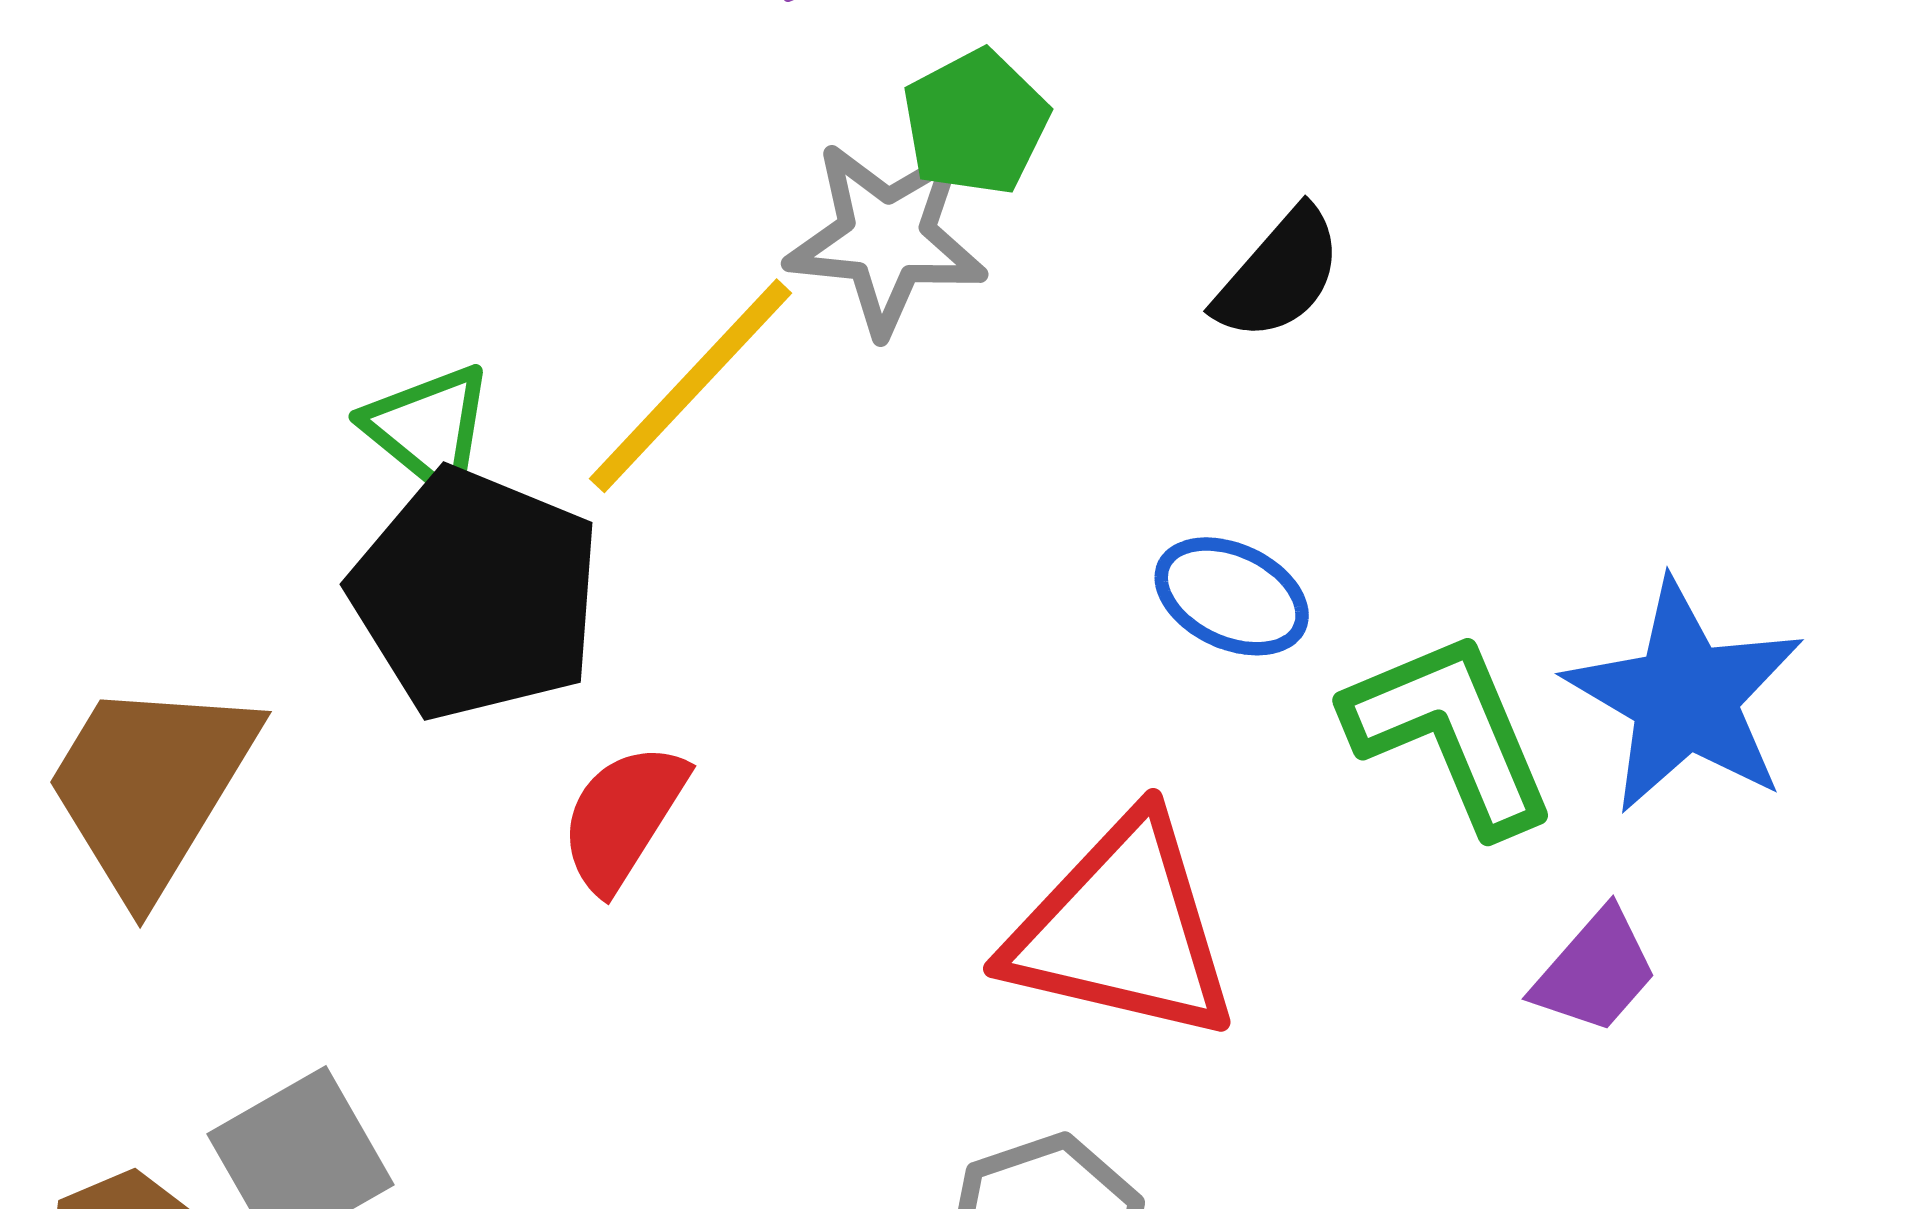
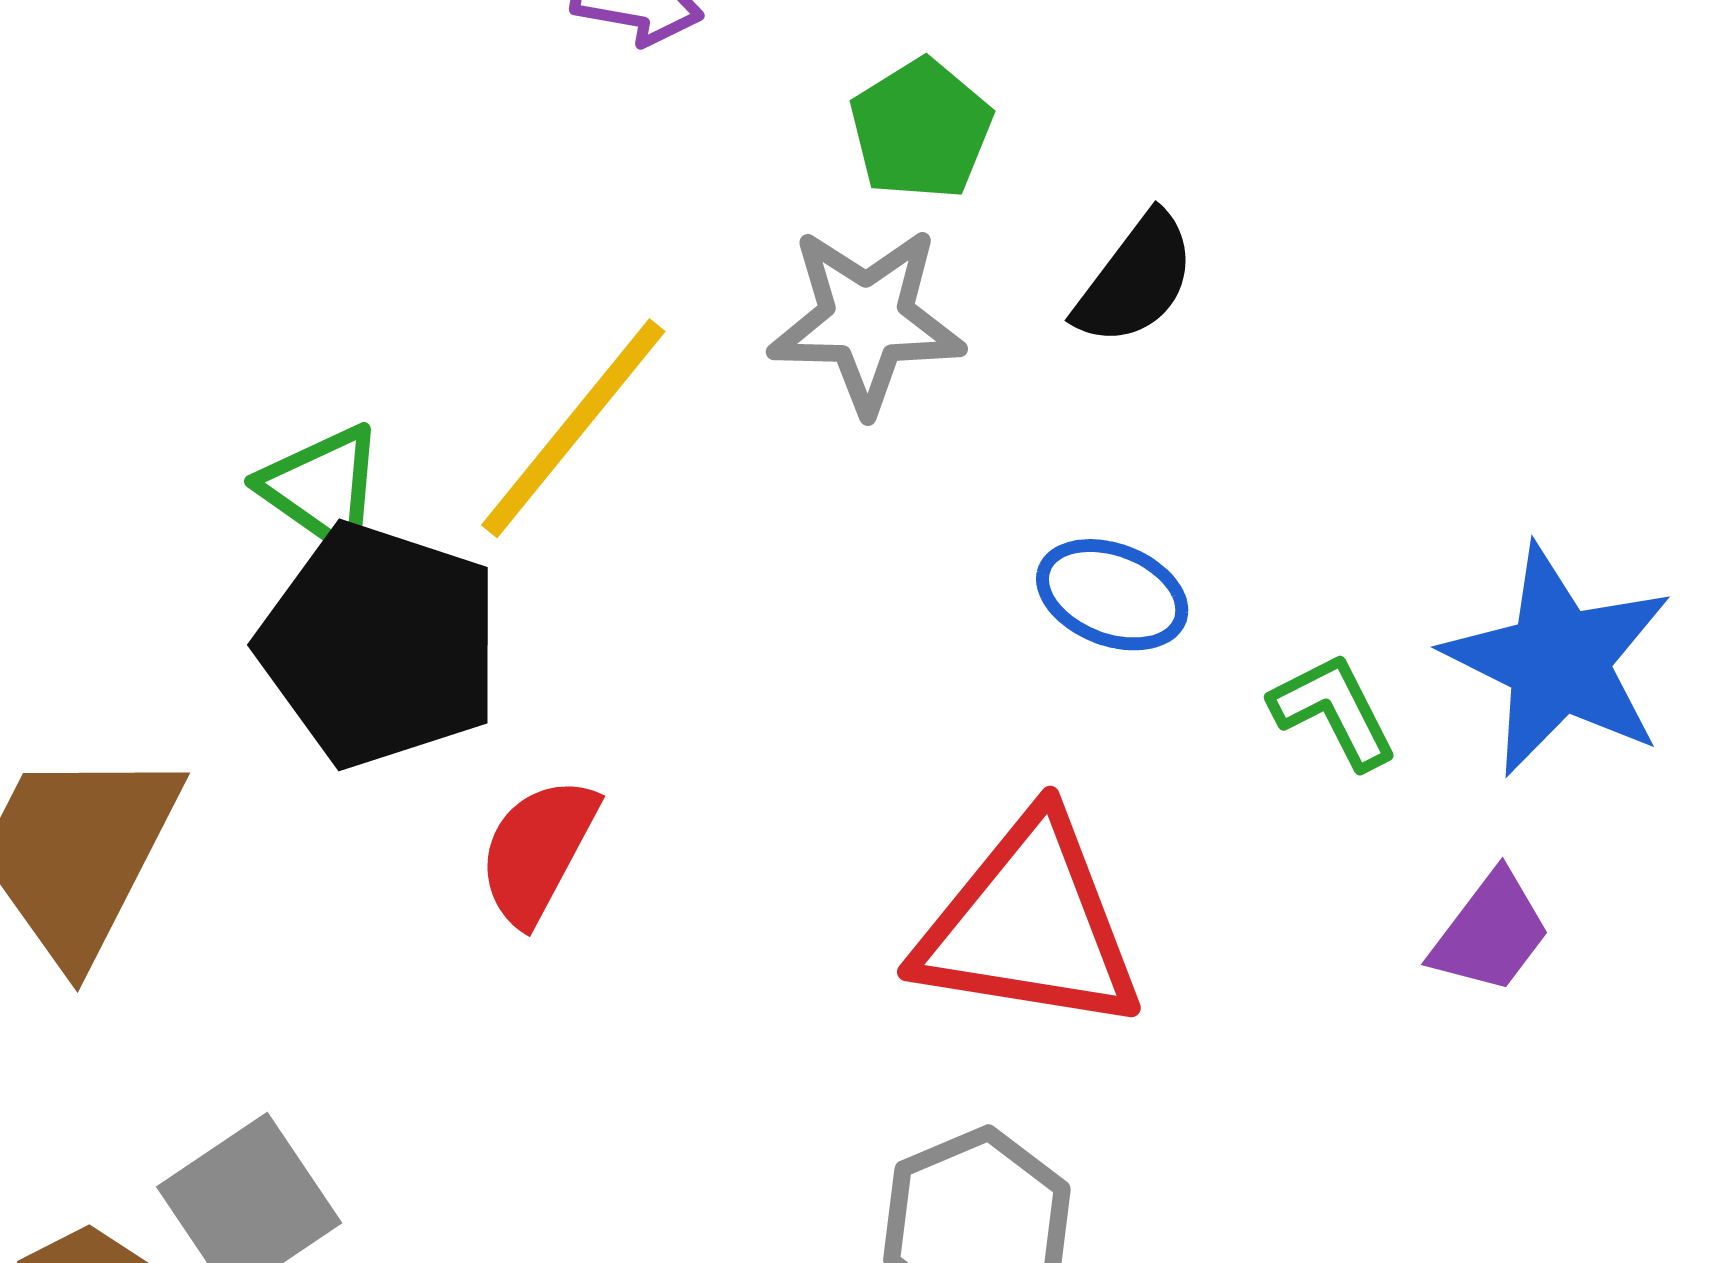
green pentagon: (976, 122) -> (921, 129), moved
gray star: (886, 238) -> (866, 320), moved
green L-shape: (1451, 732) -> (1334, 711), size x0.6

